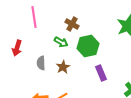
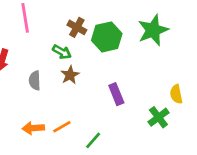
green hexagon: (88, 46) -> (107, 37), moved
brown star: (63, 67) -> (70, 75), moved

